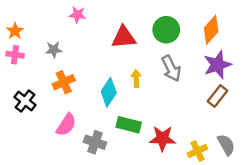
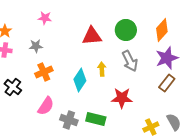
pink star: (77, 15) -> (45, 18), moved
green rectangle: (129, 125) -> (96, 119), moved
red star: (162, 138) -> (122, 98), moved

